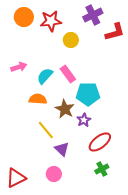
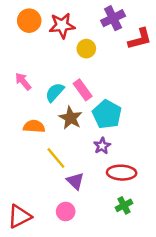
pink arrow: (19, 67) -> (23, 81), turned -112
cyan pentagon: (88, 94) -> (107, 114), turned 30
orange semicircle: (38, 99) -> (34, 126), moved
brown star: (65, 109) -> (70, 118), moved
red ellipse: (100, 142) -> (122, 173), turned 40

